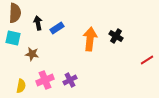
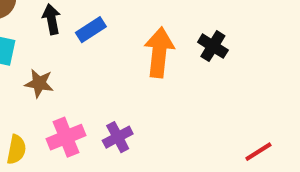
red line: (147, 60) -> (258, 152), moved

